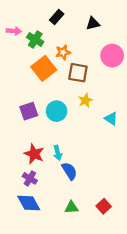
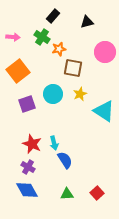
pink arrow: (14, 31) -> (13, 37), moved
green cross: (35, 40) -> (42, 37), moved
orange square: (44, 68) -> (18, 71), moved
cyan circle: (57, 111) -> (53, 94), moved
cyan triangle: (111, 119) -> (104, 111), size x1.6

